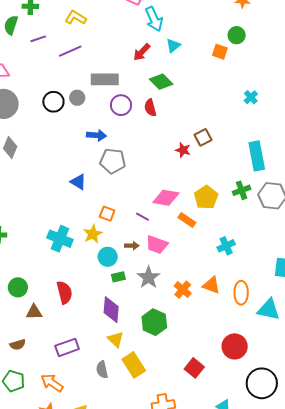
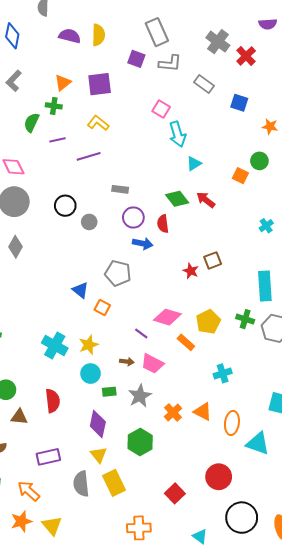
red arrow: (142, 52) -> (206, 200), moved, turned 78
gray rectangle: (105, 79) -> (120, 189), size x0.6
gray circle: (77, 98) -> (89, 222), moved
blue arrow: (96, 135) -> (143, 243), moved
green cross: (242, 190) -> (245, 319), turned 30
orange square: (107, 214) -> (102, 307), moved
cyan circle: (108, 257) -> (91, 374), moved
gray semicircle: (102, 370) -> (81, 484), size x1.4

